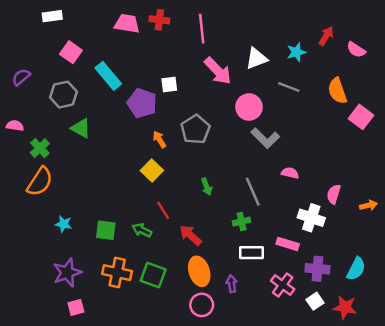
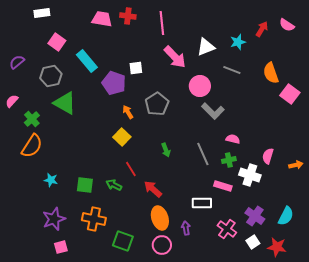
pink semicircle: (356, 50) -> (287, 25), moved
pink semicircle: (15, 126) -> (12, 101), turned -56
green triangle: (81, 128) -> (65, 103), size x1.4
green cross: (242, 222) -> (229, 160), moved
pink rectangle: (288, 244) -> (223, 186), moved
purple cross: (317, 269) -> (255, 216), turned 30
green square: (153, 275) -> (123, 241), moved

